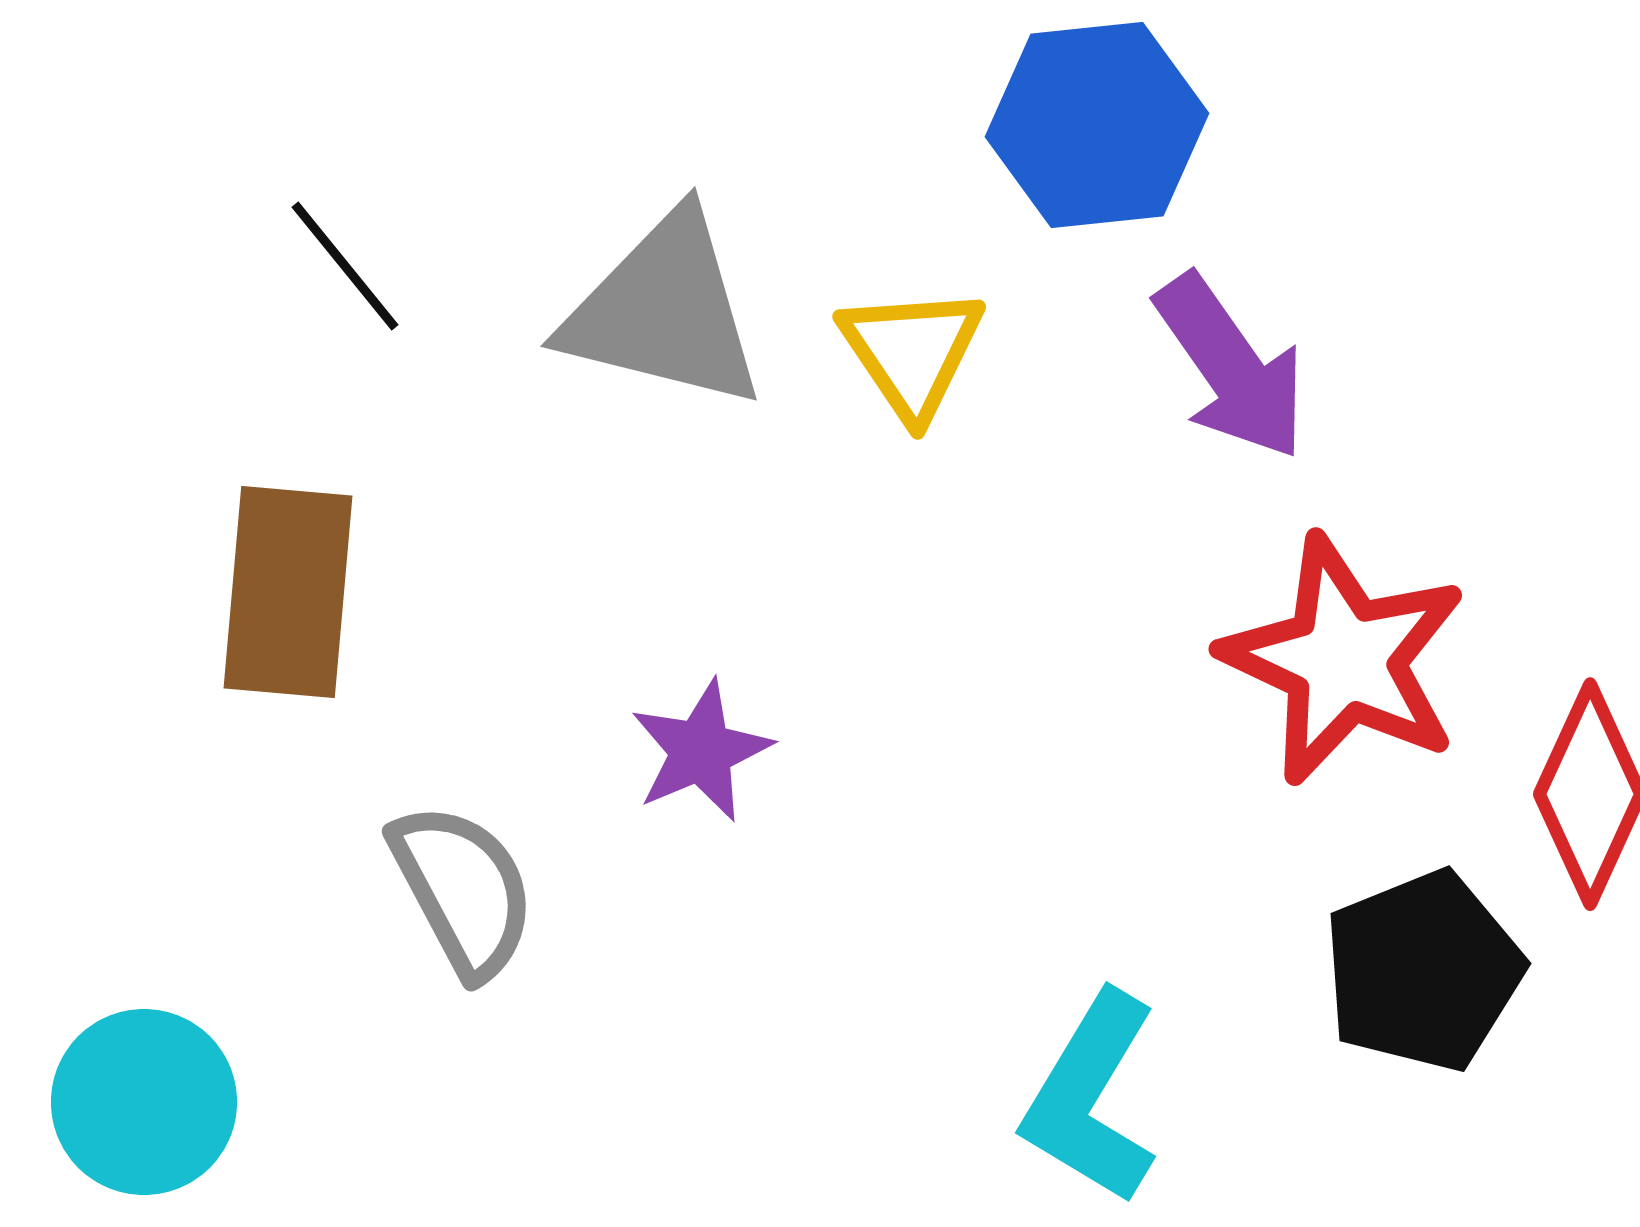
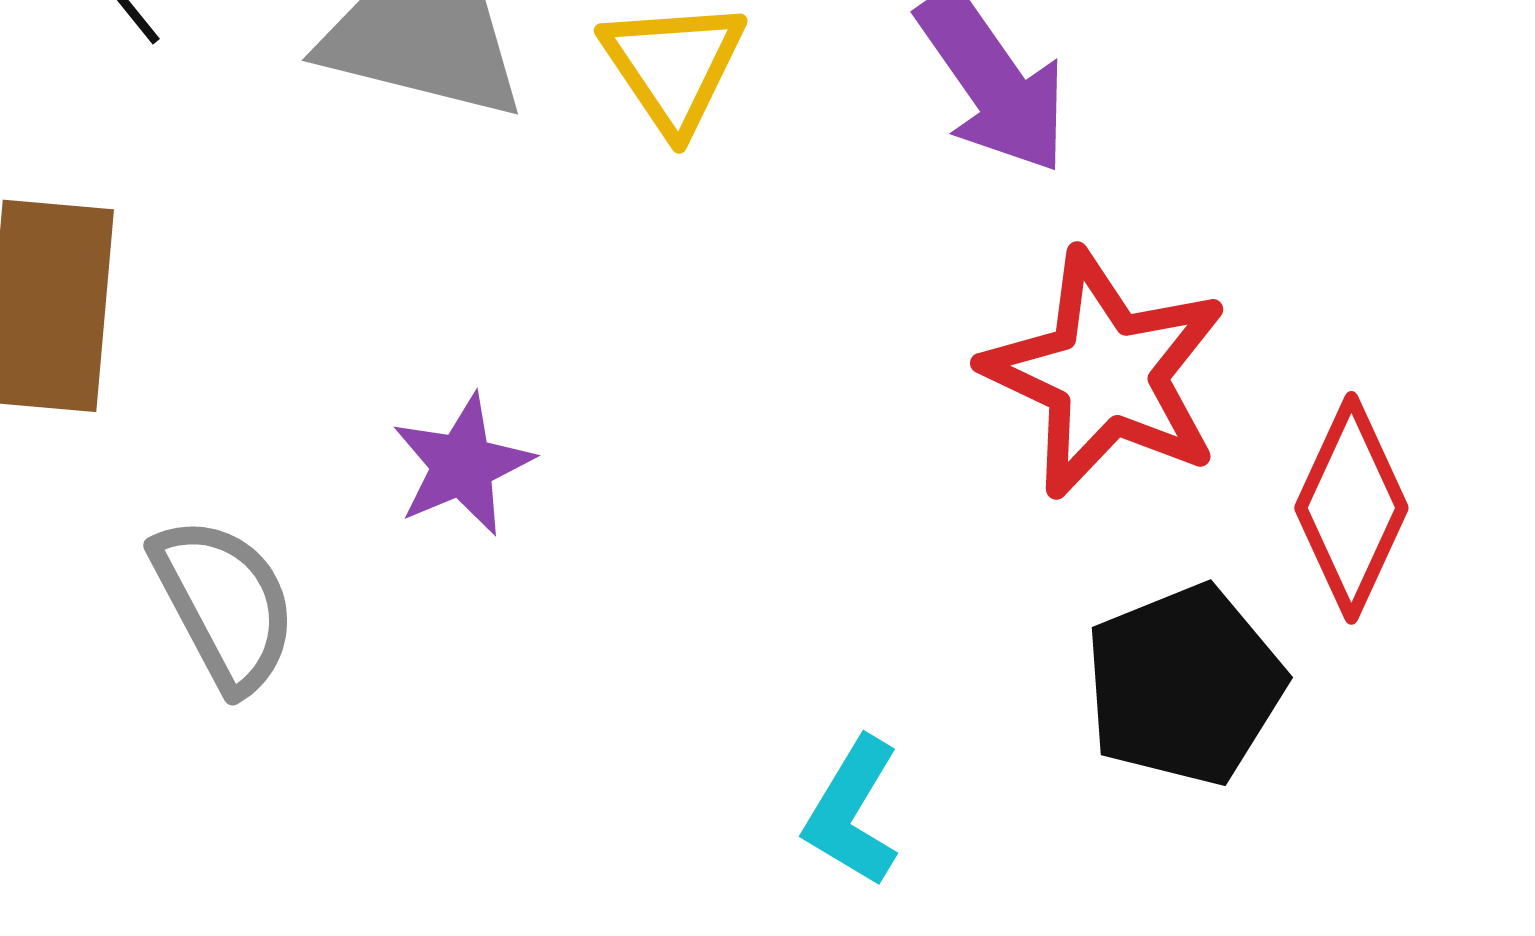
cyan L-shape: (1091, 1098) -> (852, 812), size x0.7

